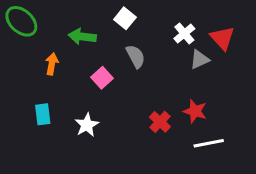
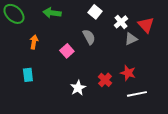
white square: (125, 18) -> (95, 12), moved
green arrow: (82, 37) -> (52, 13), moved
white star: (87, 125) -> (78, 88), moved

